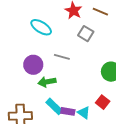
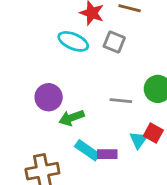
cyan ellipse: (41, 27) -> (73, 41), moved
gray line: (62, 57) -> (121, 101), moved
cyan triangle: (84, 113) -> (138, 140), moved, turned 40

